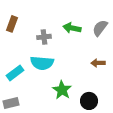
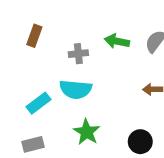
green star: (62, 90) -> (87, 132), moved

